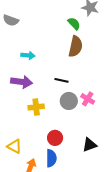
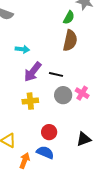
green semicircle: (74, 24) -> (69, 17), turned 72
purple arrow: (22, 82) -> (33, 72), moved, turned 120
blue semicircle: (51, 158) -> (45, 152), turned -66

